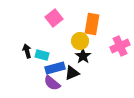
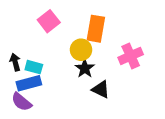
blue rectangle: (55, 68) -> (29, 83), moved
black triangle: (72, 73) -> (101, 89), moved, turned 49
purple semicircle: (52, 83) -> (21, 102), moved

